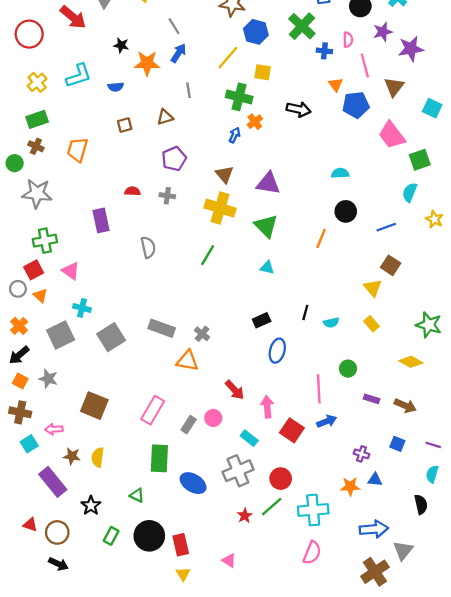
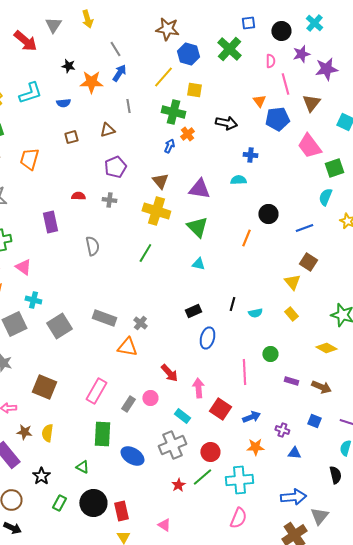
blue cross: (324, 51) -> (250, 155), moved
cyan semicircle: (340, 173) -> (238, 180), moved
blue arrow: (327, 421) -> (251, 417), moved
orange star: (350, 486) -> (255, 447), moved

